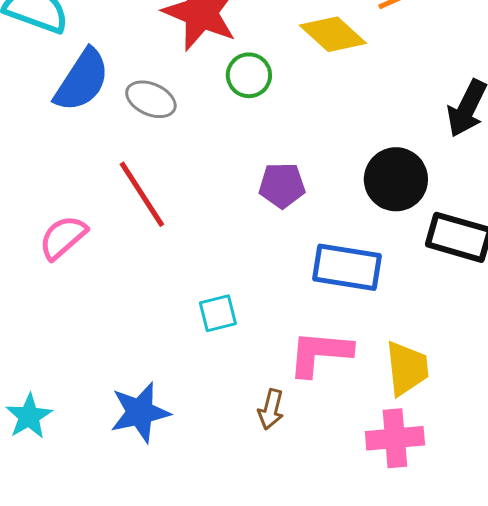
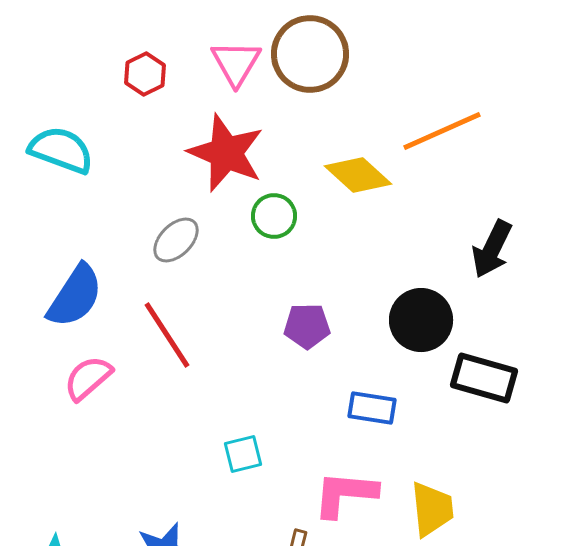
blue semicircle: (82, 80) -> (75, 296), moved
gray ellipse: (151, 99) -> (176, 240), turned -69
blue rectangle: (347, 267) -> (372, 408), size x0.7

